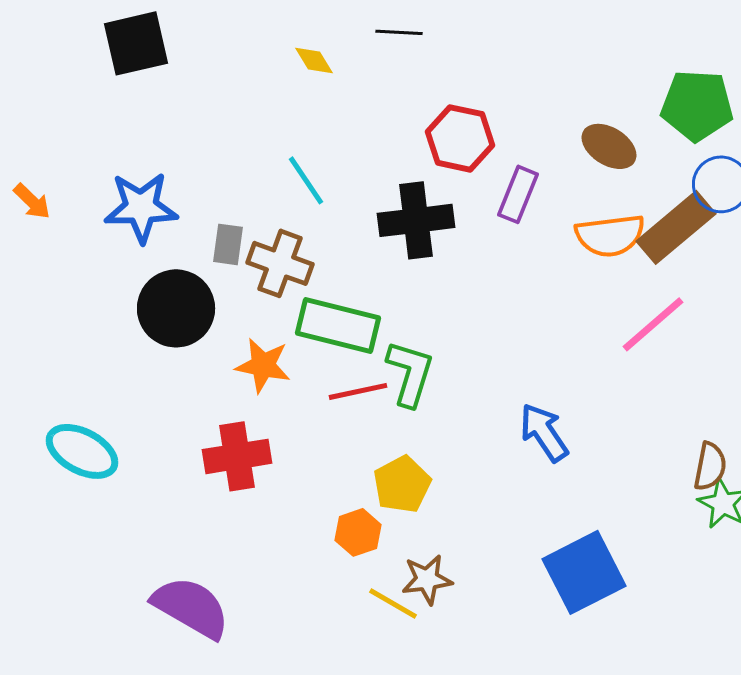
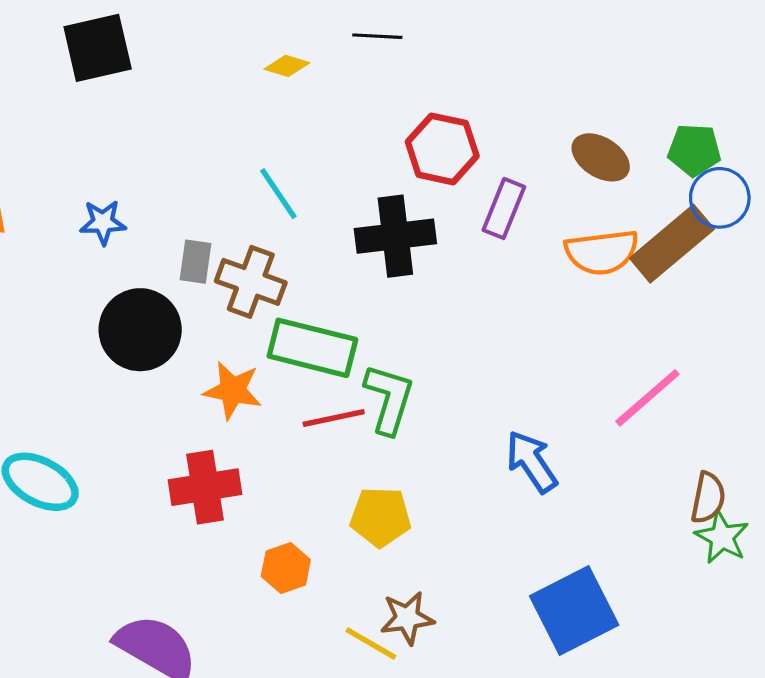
yellow diamond: (314, 60) -> (287, 66), turned -42
green pentagon: (697, 105) -> (694, 150), moved, size x0.7
blue star: (141, 207) -> (103, 222), size x0.6
pink line: (653, 324) -> (647, 398), moved
yellow pentagon: (402, 484) -> (380, 517), turned 30
orange hexagon: (358, 532) -> (286, 568), moved

